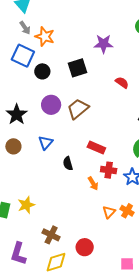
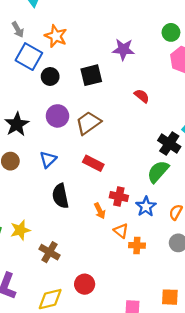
gray arrow: (25, 28) -> (18, 30), moved
red rectangle: (96, 148) -> (93, 163), moved
black semicircle: (68, 163) -> (60, 196), moved, size x1.5
orange cross: (127, 211) -> (137, 245), turned -32
orange triangle: (109, 212) -> (121, 231), moved, turned -40
brown cross: (51, 235) -> (49, 252), moved

